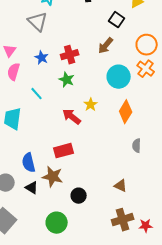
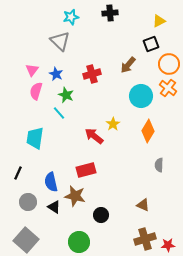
black square: (117, 20) -> (151, 44), moved, turned 35
blue star: (42, 58) -> (56, 74), moved
green star: (67, 80) -> (66, 95), moved

